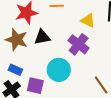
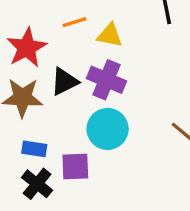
yellow triangle: (88, 20) -> (110, 35), moved
purple cross: (79, 44) -> (107, 80), moved

